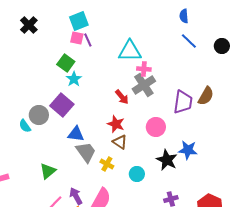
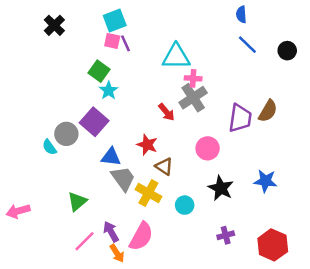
red star: (116, 124) -> (147, 145), moved
blue star: (188, 150) -> (265, 181), moved
yellow cross: (107, 164) -> (148, 193), size x1.5

